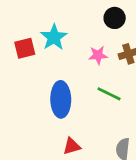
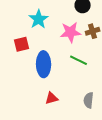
red square: (25, 48) -> (22, 44), moved
pink star: (98, 55) -> (71, 32), size x1.5

